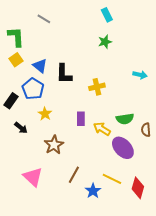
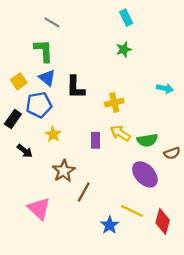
green L-shape: (16, 37) -> (44, 51), moved
yellow square: (16, 60) -> (19, 81), moved
blue pentagon: (33, 89) -> (39, 105), turned 30
yellow arrow: (102, 129) -> (120, 133), moved
brown semicircle: (146, 130) -> (172, 153), turned -104
brown line: (74, 175) -> (84, 192), moved

